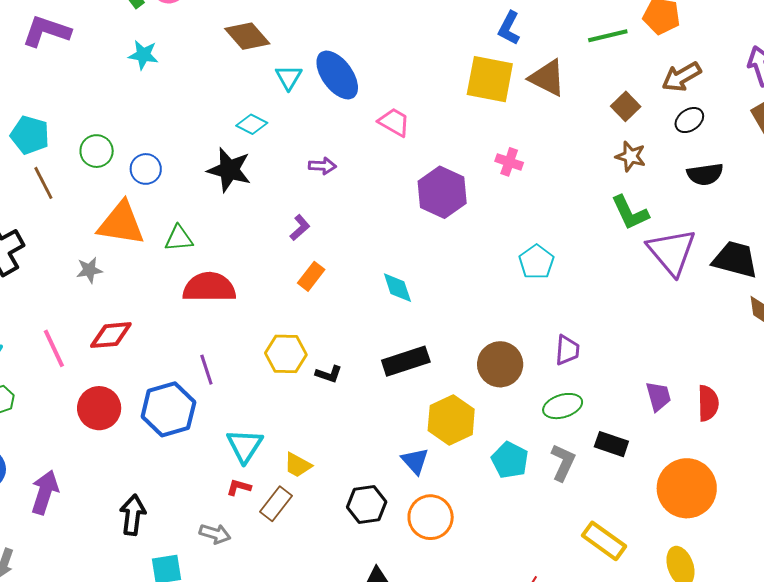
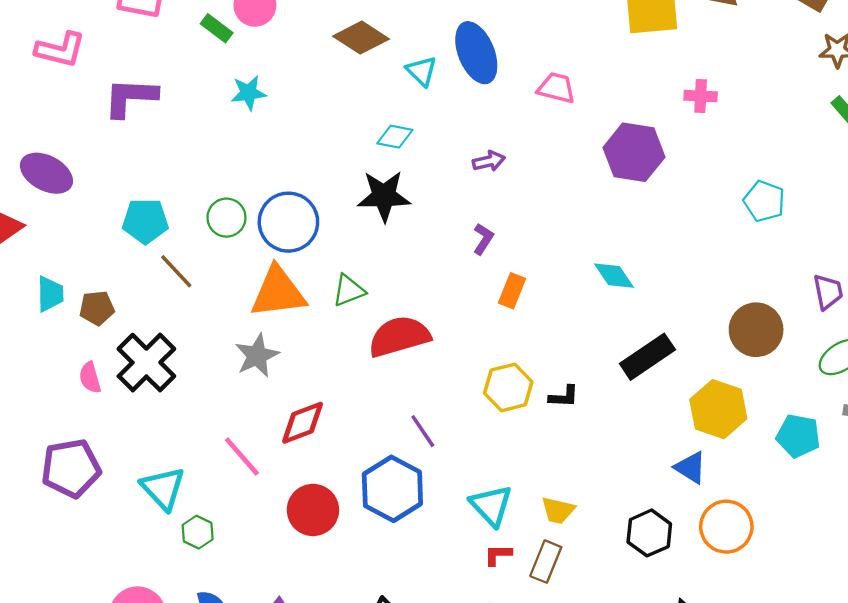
blue ellipse: (337, 75) -> (476, 53), turned 30
blue circle: (146, 169) -> (288, 222), size x1.6
gray star: (89, 270) -> (257, 356), size x1.4

